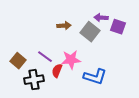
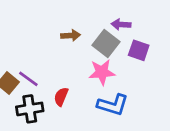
purple square: (118, 27) -> (139, 50), moved
purple line: (45, 57) -> (28, 79), moved
pink star: (71, 60) -> (102, 72), moved

